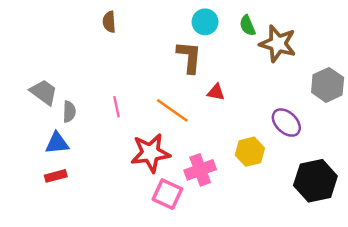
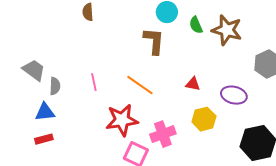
green semicircle: (247, 25) -> (196, 25), moved
red triangle: (216, 92) -> (193, 84), moved
purple ellipse: (286, 123) -> (234, 95), turned -30

